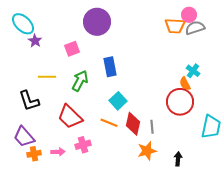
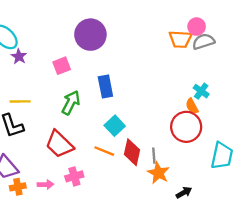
yellow line: (47, 77) -> (20, 101), moved
orange star: (147, 151) -> (158, 173), moved, turned -30
black arrow: (178, 159) -> (184, 193), turned 56

